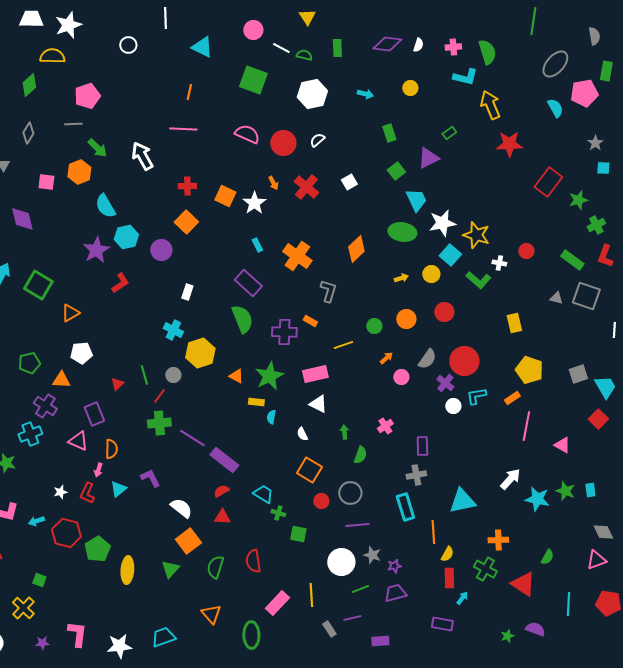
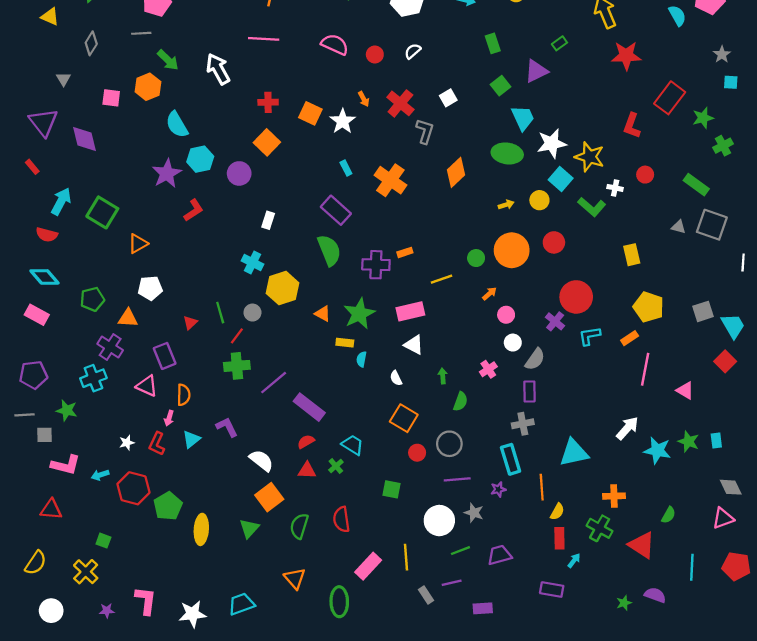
red circle: (283, 143) -> (375, 54), size x0.6
red L-shape: (605, 256) -> (632, 126), moved
gray L-shape: (328, 291) -> (425, 131), moved
orange circle: (406, 319) -> (512, 250), size x1.6
orange rectangle: (310, 321) -> (405, 252), turned -48
gray semicircle: (427, 359) -> (535, 359), moved
white circle: (453, 406) -> (513, 343), moved
purple line: (192, 438) -> (274, 383), turned -72
green cross: (278, 513) -> (336, 466), moved, turned 32
purple star: (394, 566) -> (498, 489), moved

